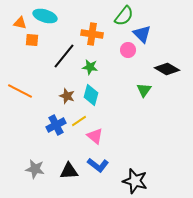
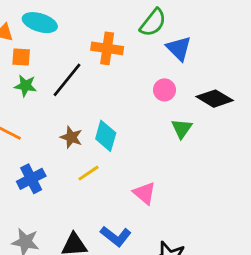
pink circle: (128, 50) -> (164, 90), moved
green star: (90, 67) -> (25, 86), moved
blue cross: (56, 125) -> (31, 179), moved
pink triangle: (95, 136) -> (144, 193), moved

